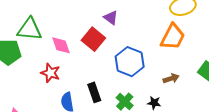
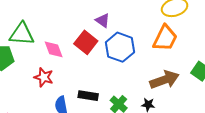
blue hexagon: (130, 62) -> (120, 47), moved
brown arrow: (171, 78) -> (164, 80), size x1.8
black rectangle: (94, 92) -> (88, 96), turned -60

